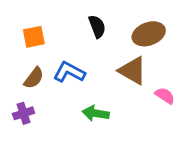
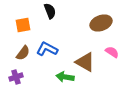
black semicircle: (97, 26) -> (50, 11), moved
brown triangle: (132, 71) -> (85, 62), moved
pink semicircle: (165, 96) -> (112, 52), moved

